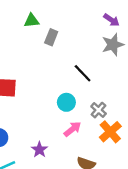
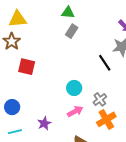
green triangle: (32, 21) -> (68, 13), moved
black line: (83, 73) -> (105, 63), moved

